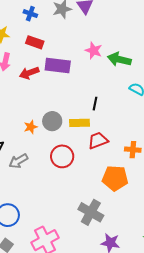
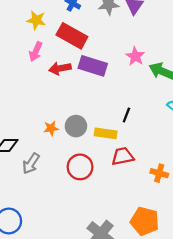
red rectangle: (35, 42) -> (72, 36), size x1.5
gray arrow: (18, 161) -> (31, 163), turned -36
orange pentagon: (115, 178) -> (145, 221), moved

